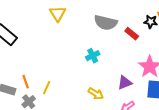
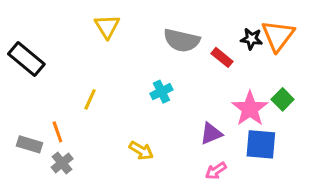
yellow line: (47, 88) -> (90, 99), moved
yellow arrow: (96, 94) -> (141, 151), moved

